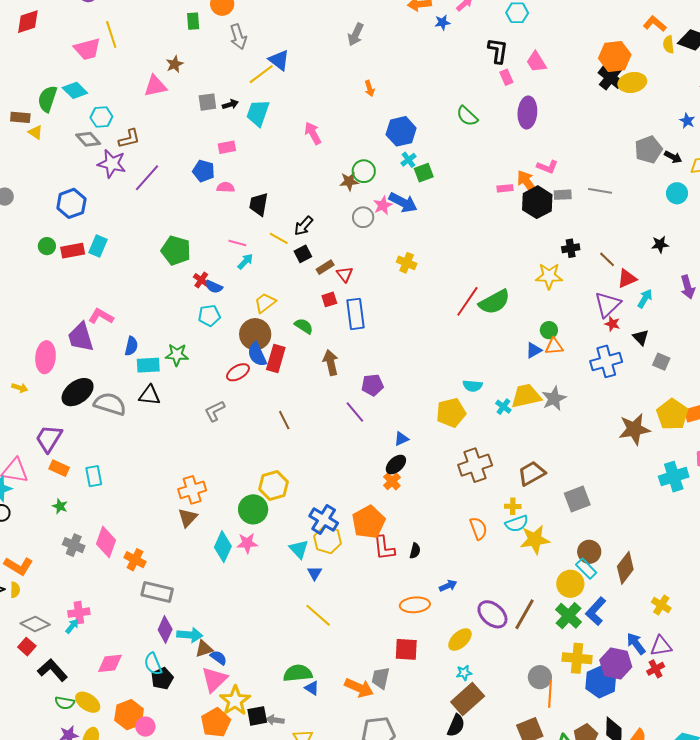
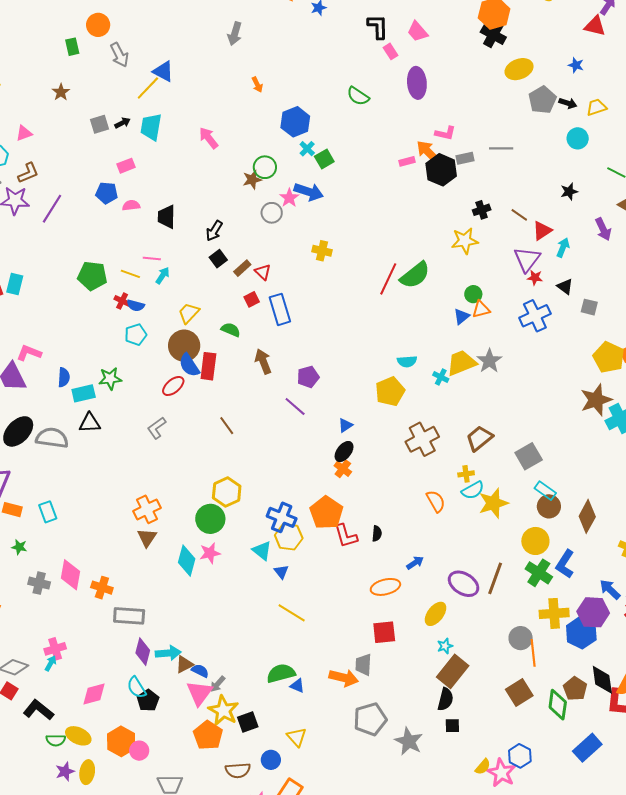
yellow ellipse: (632, 83) -> (519, 69), moved
pink triangle: (155, 86) -> (24, 133), moved, size x0.7
yellow line: (279, 238) -> (130, 274), moved
brown star: (634, 429) -> (596, 400), moved
cyan rectangle: (586, 569) -> (545, 491), moved
gray arrow: (275, 720) -> (218, 684), moved, turned -48

